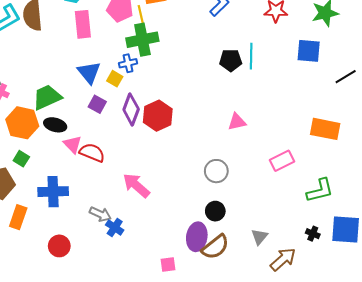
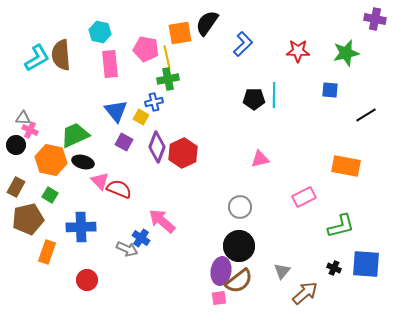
green cross: (142, 40) -> (168, 79), size x0.7
blue square: (309, 51) -> (330, 90), size x0.7
black circle: (215, 211) -> (239, 246), size x1.6
blue cross: (115, 227) -> (141, 238), moved
pink square: (168, 264) -> (219, 298), moved

